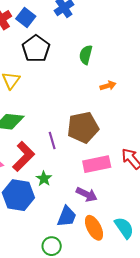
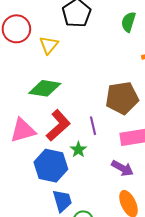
purple line: (52, 141) -> (93, 126), moved
blue trapezoid: (67, 216) -> (62, 201), moved, turned -40

